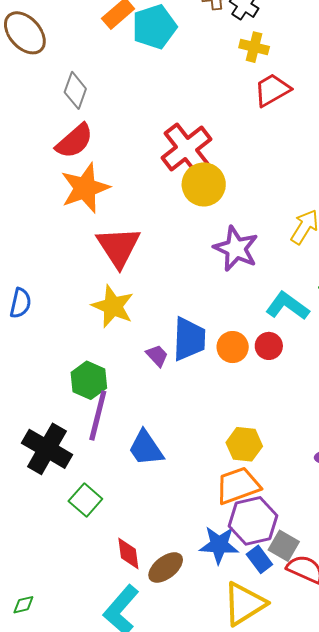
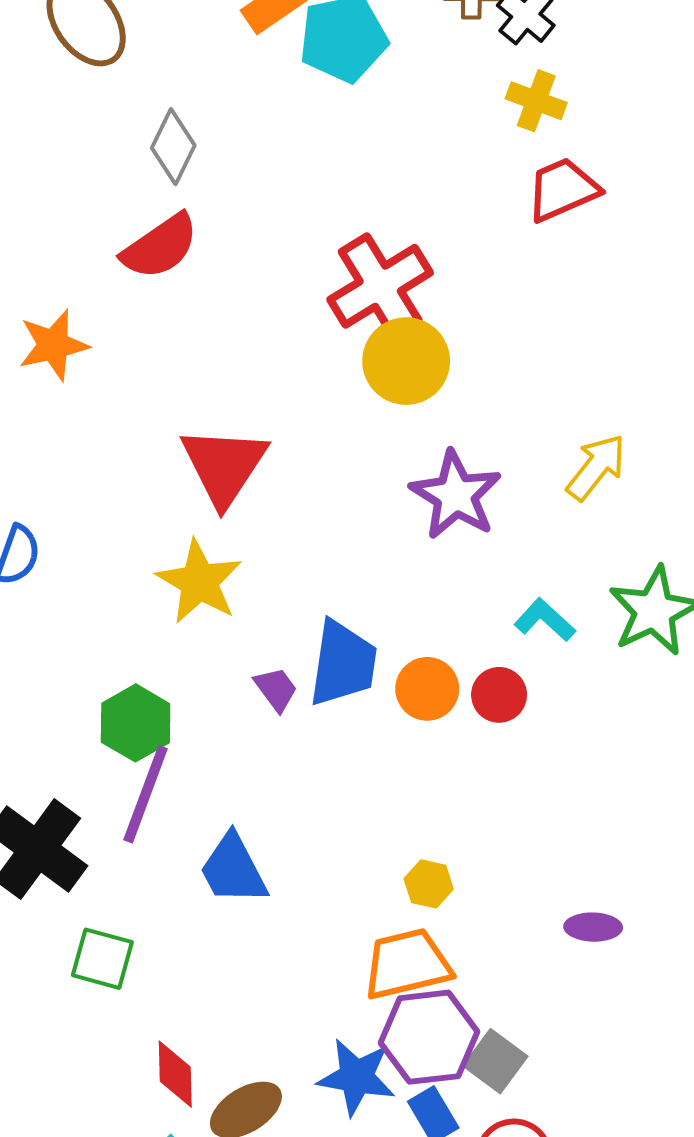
orange star: (85, 188) -> (53, 345), moved, size x0.7
cyan L-shape: (287, 306) -> (545, 620), size x0.7
yellow hexagon: (244, 444) -> (429, 884), size x0.7
green square: (85, 500) -> (102, 959), turned -32
gray square: (284, 546) -> (495, 1061), moved

